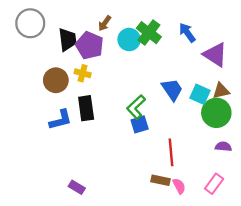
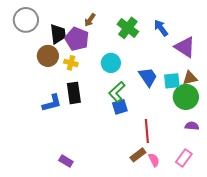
cyan circle: (129, 40) -> (111, 63), moved
brown circle: (56, 80) -> (48, 56), moved
cyan square: (200, 94) -> (172, 81), turned -30
brown rectangle: (161, 180) -> (138, 155), turned -49

